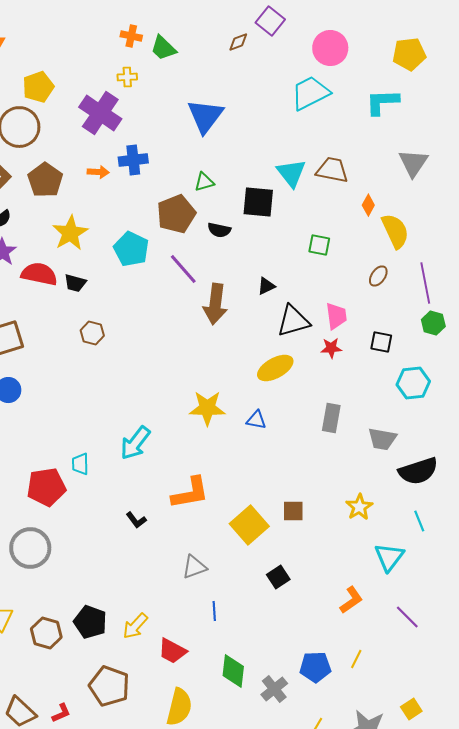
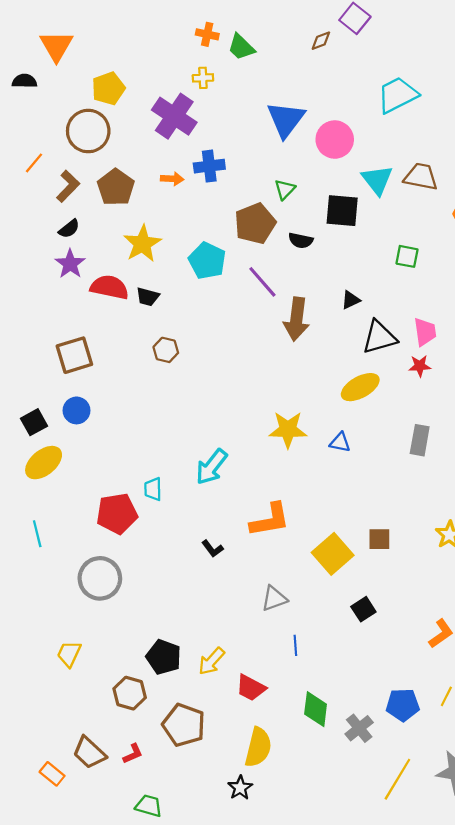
pink circle: (330, 48) -> (335, 140), moved
green triangle: (204, 182) -> (285, 189), turned -30
brown hexagon: (46, 633) -> (130, 693), moved

